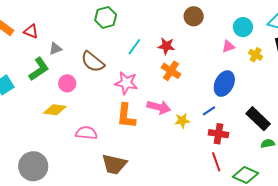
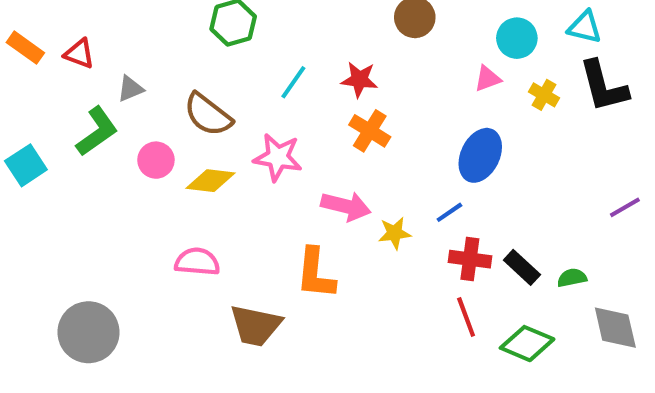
yellow diamond: (55, 110) -> (211, 181), moved
orange L-shape: (126, 116) -> (316, 274), moved
black rectangle: (258, 119) -> (522, 267), moved, size x0.7

